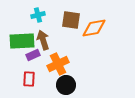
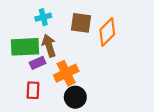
orange diamond: (94, 28) -> (107, 32), turned -35

